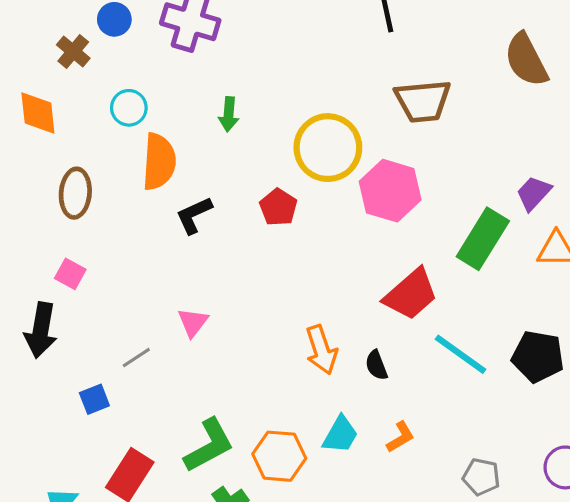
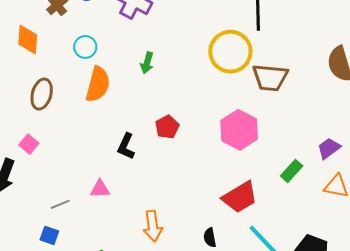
yellow circle: (328, 148) -> (230, 52), moved
black L-shape: (194, 215) -> (126, 146), moved, turned -52
green rectangle: (483, 239) -> (292, 171), size x0.6
pink triangle: (193, 322) -> (100, 189), turned 40
orange arrow: (321, 350) -> (153, 226), moved
blue square: (94, 399) -> (49, 235), moved, turned 30

